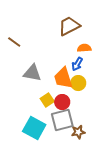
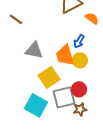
orange semicircle: (84, 48) -> (92, 18), moved, turned 40
yellow square: (47, 100) -> (49, 77), size x1.5
red circle: (62, 102) -> (79, 89), moved

